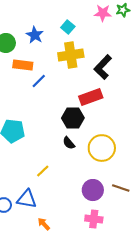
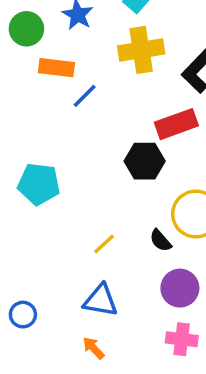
black semicircle: (69, 143) -> (160, 240), moved
yellow line: (43, 171) -> (104, 244), moved
blue triangle: (27, 199) -> (101, 300), moved

